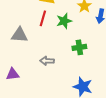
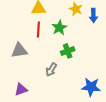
green cross: (79, 47) -> (68, 51), moved
gray arrow: (47, 61) -> (51, 70), turned -48

